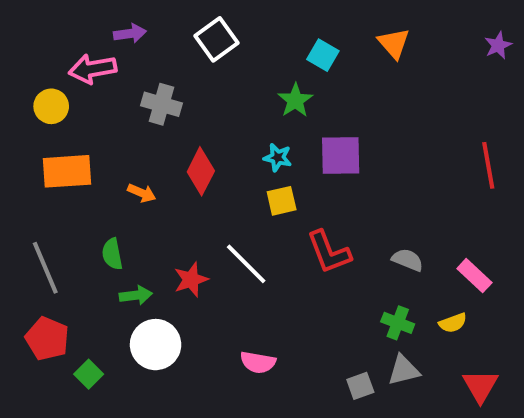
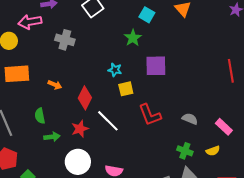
cyan star: (278, 157) -> (115, 70), moved
red diamond: (201, 171) -> (85, 98), moved
white circle: (156, 345) -> (78, 162), moved

